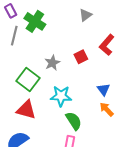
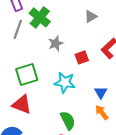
gray star: (52, 63) -> (56, 43), moved
green square: (28, 79) -> (27, 74), turned 30
cyan star: (61, 96) -> (65, 82), moved

